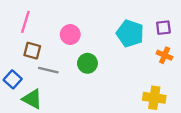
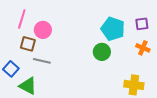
pink circle: (70, 35) -> (43, 30), moved
green circle: (87, 63) -> (102, 52), moved

